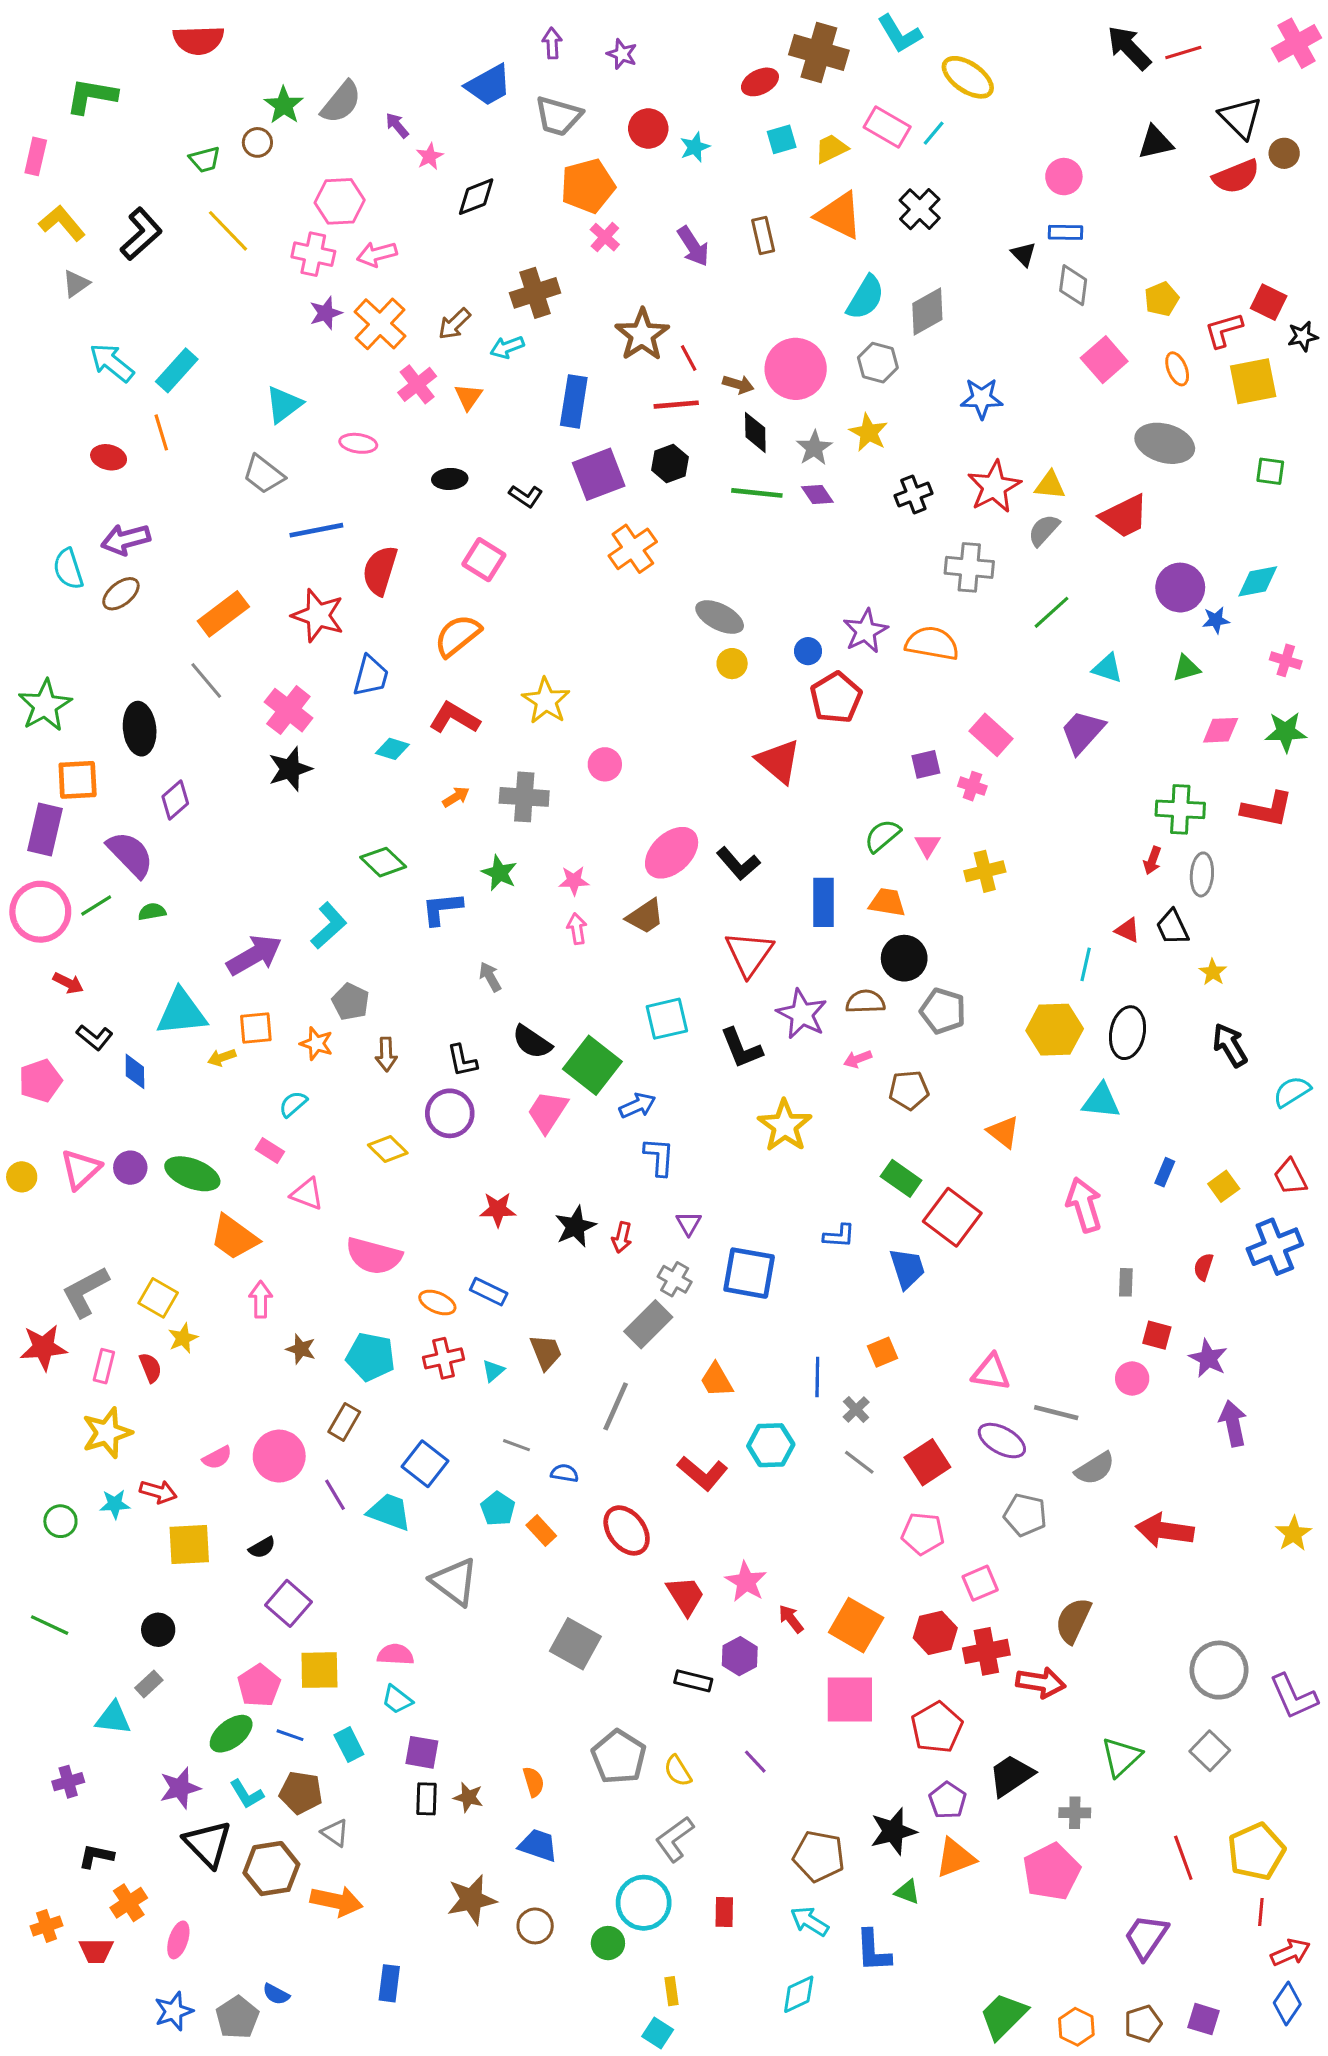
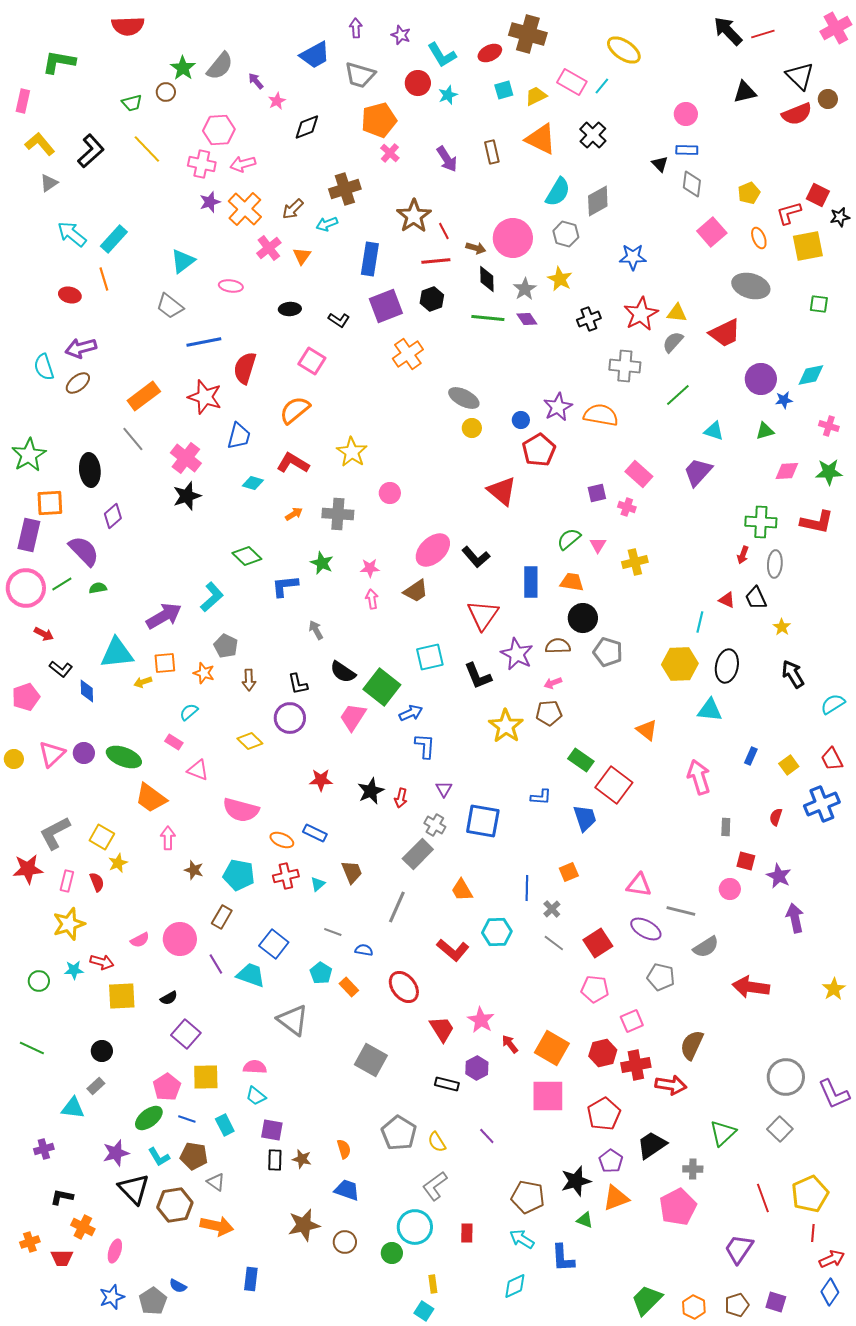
cyan L-shape: (900, 34) -> (442, 55), moved
brown pentagon: (909, 1090) -> (549, 713), moved
orange cross: (129, 1903) -> (83, 1227), turned -30

